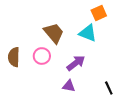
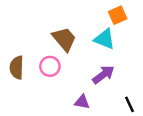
purple arrow: (76, 63) -> (103, 75), moved

